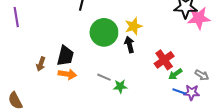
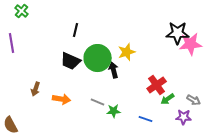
black arrow: (129, 45) -> (114, 70), moved
black trapezoid: (65, 56) -> (71, 61), moved, turned 100
blue line: (179, 91) -> (146, 119), moved

